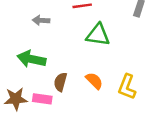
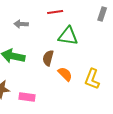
brown semicircle: (60, 82) -> (48, 58), moved
pink rectangle: (42, 99) -> (27, 97), moved

